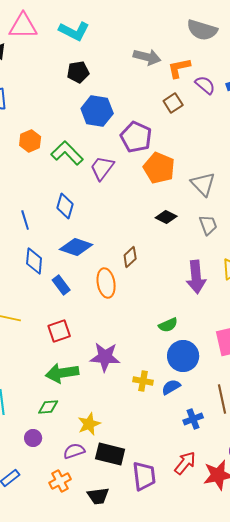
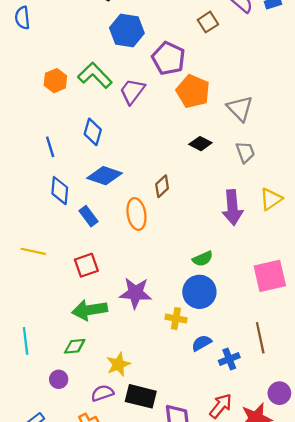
orange hexagon: (30, 141) -> (55, 81), moved
blue circle: (183, 356) -> (199, 292), moved
blue semicircle: (171, 387) -> (202, 343), moved

